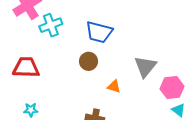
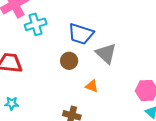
gray triangle: (145, 67) -> (106, 53), moved, turned -30

